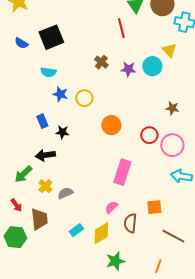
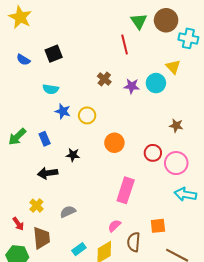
black square: (51, 37) -> (54, 54), size x0.7
black star: (62, 132) -> (73, 155), moved
green arrow: (23, 174) -> (17, 137), moved
yellow cross: (45, 186) -> (36, 206), moved

